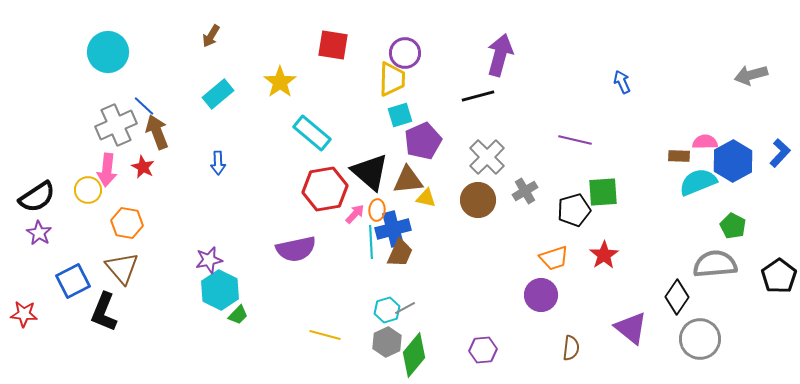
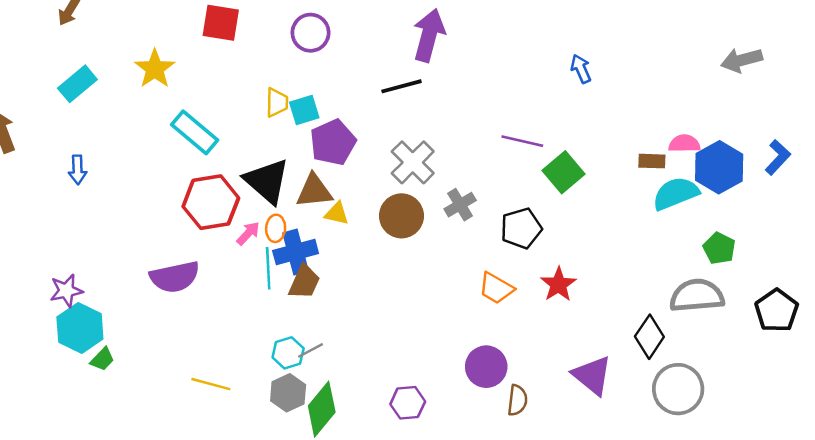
yellow trapezoid: (392, 79) -> (277, 102), moved, size x0.7
green square: (603, 192) -> (563, 172), moved, turned -36
orange trapezoid: (554, 258) -> (496, 288), turned 48
purple circle: (541, 295) -> (486, 367), moved

